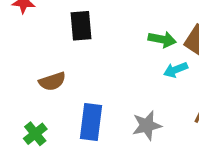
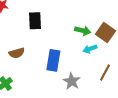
blue rectangle: (91, 122) -> (53, 60), moved
gray star: (147, 125) -> (72, 81), turned -30

